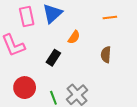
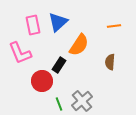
orange semicircle: (74, 37) -> (79, 45), size x1.6
red circle: (25, 88) -> (42, 81), moved

